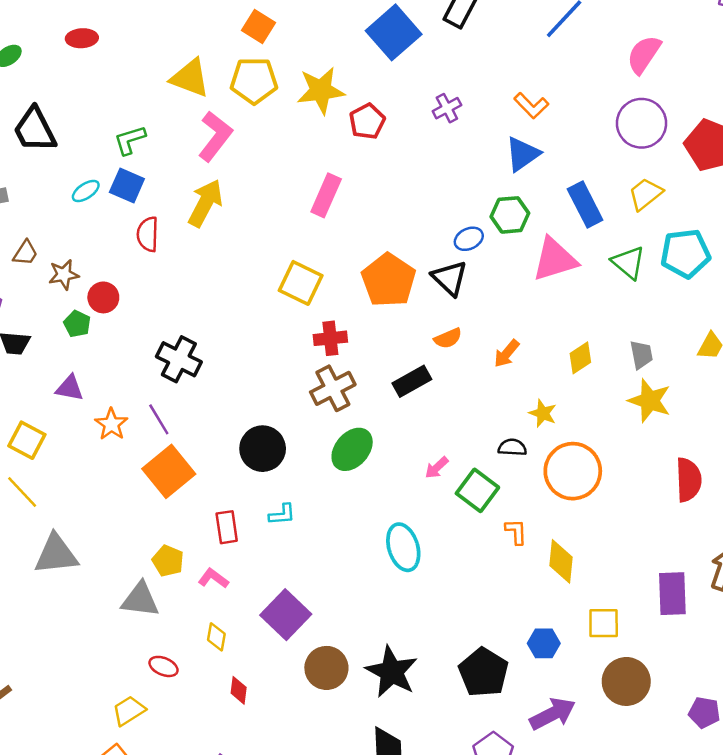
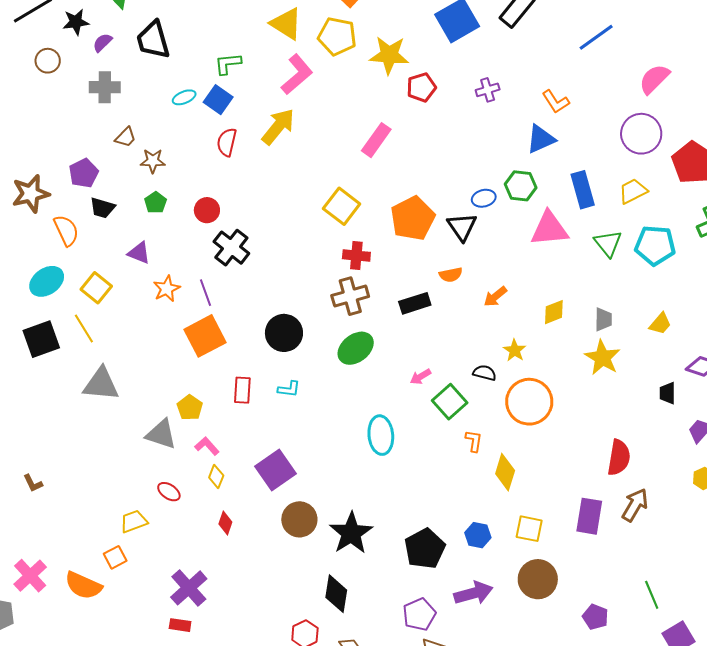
red circle: (103, 297) -> (207, 210), moved
red semicircle: (689, 480) -> (619, 458), moved
pink L-shape: (213, 578) -> (207, 446), moved

